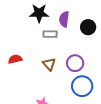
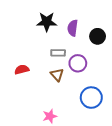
gray rectangle: (50, 34) -> (58, 53), moved
purple circle: (75, 63) -> (78, 63), moved

